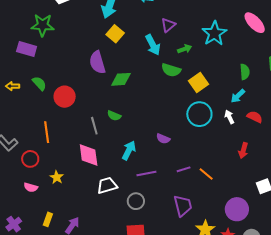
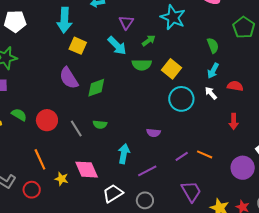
gray line: (94, 126) -> (76, 129), moved
yellow star: (57, 177) -> (62, 179), moved
purple circle: (237, 209) -> (243, 168), moved

